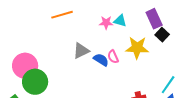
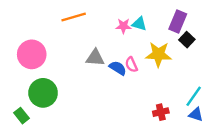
purple rectangle: (154, 19) -> (178, 22), turned 48
gray triangle: (81, 51) -> (95, 58), turned 30
pink circle: (25, 66) -> (32, 54), moved

